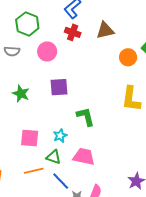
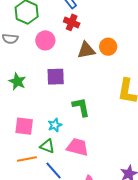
brown triangle: (105, 30) -> (86, 50), moved
orange circle: (128, 57) -> (108, 47), moved

